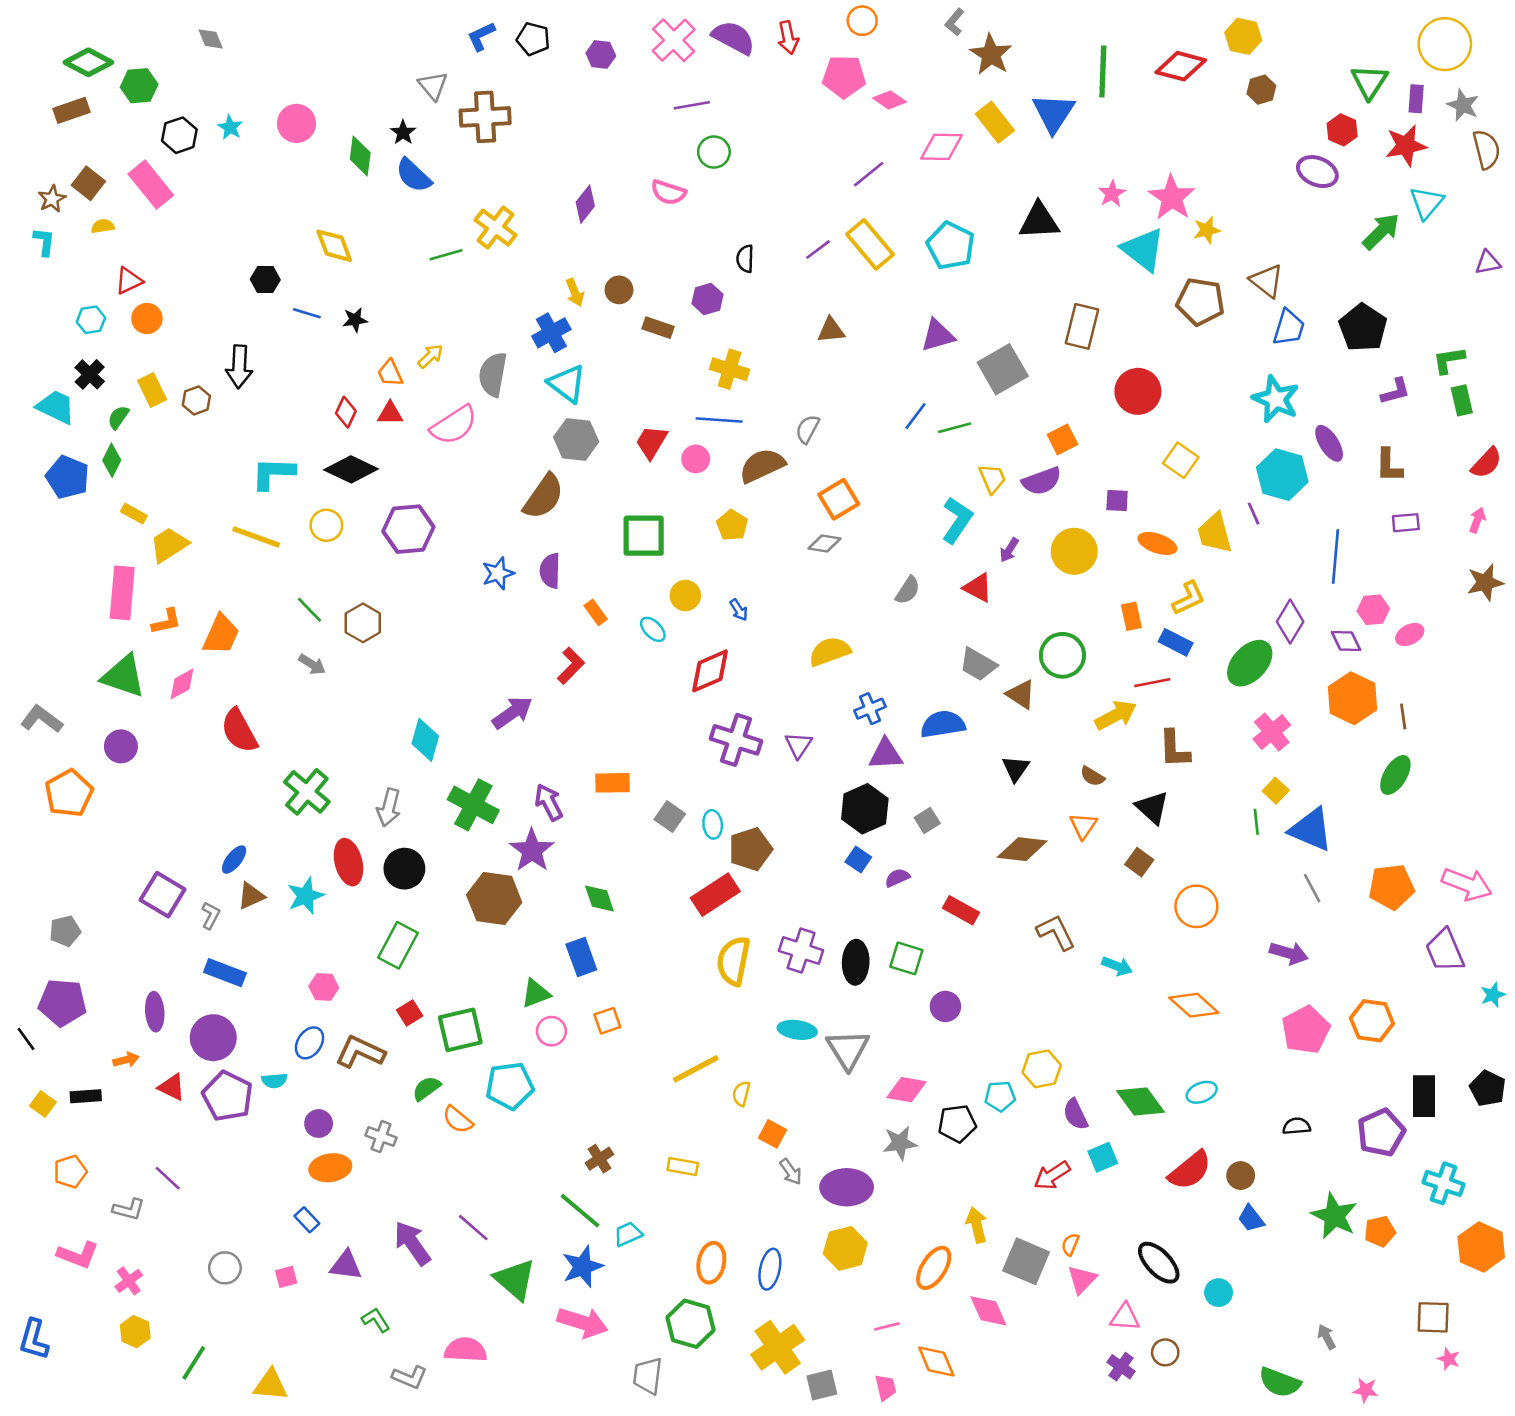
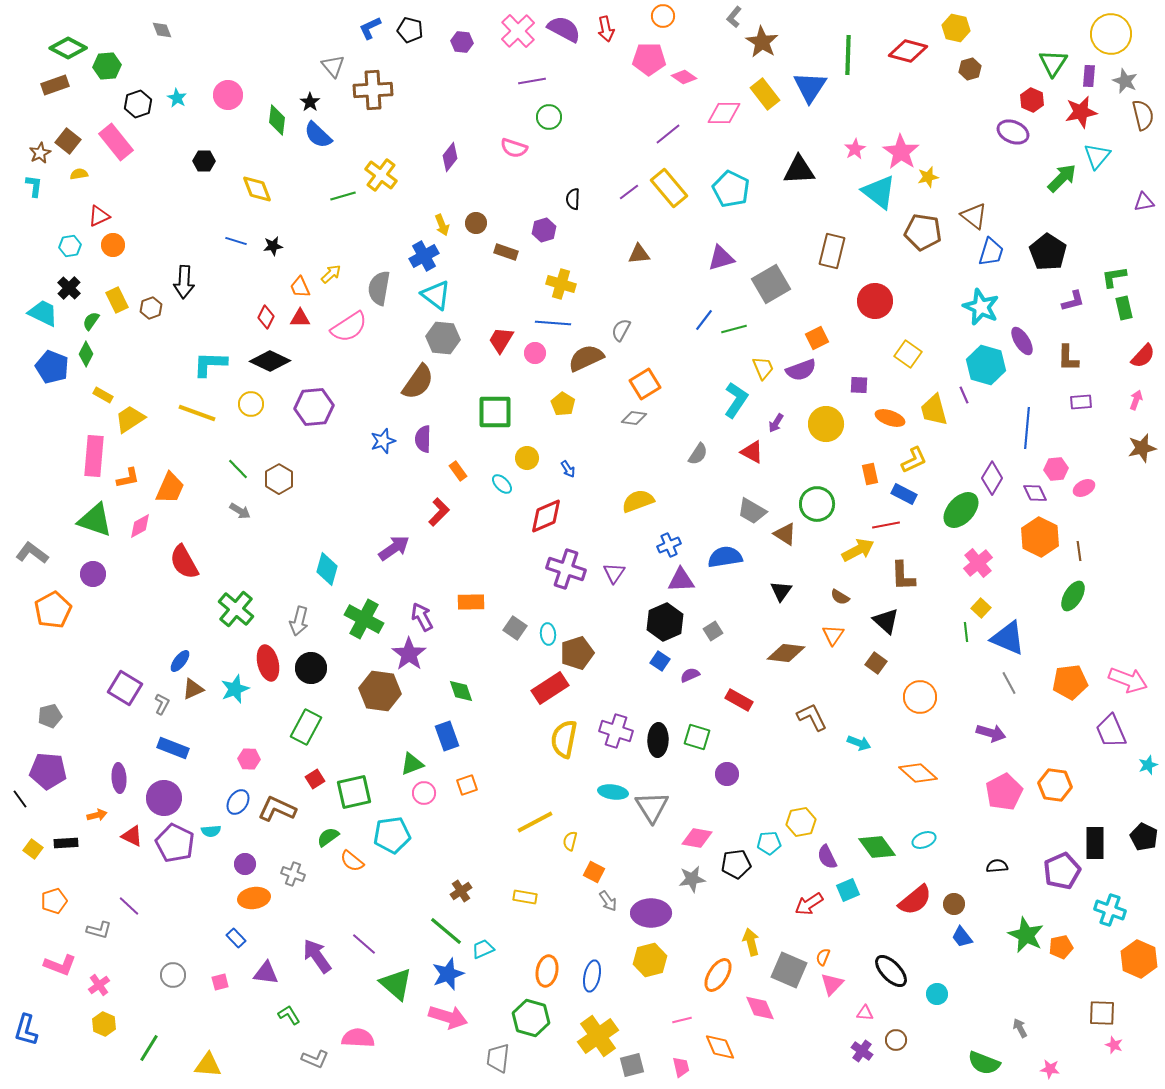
black hexagon: (265, 279) -> (204, 161), moved
pink triangle: (1125, 1317) -> (865, 1013), size x0.7

